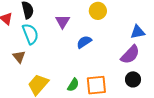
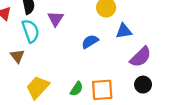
purple triangle: (63, 21) -> (56, 19), moved
blue triangle: (138, 32) -> (124, 31), moved

